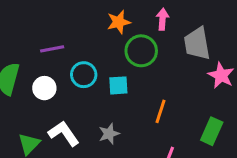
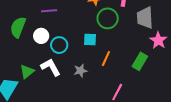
cyan circle: (84, 75) -> (59, 45), moved
orange line: (160, 111) -> (106, 59), moved
green rectangle: (212, 131) -> (140, 61), moved

